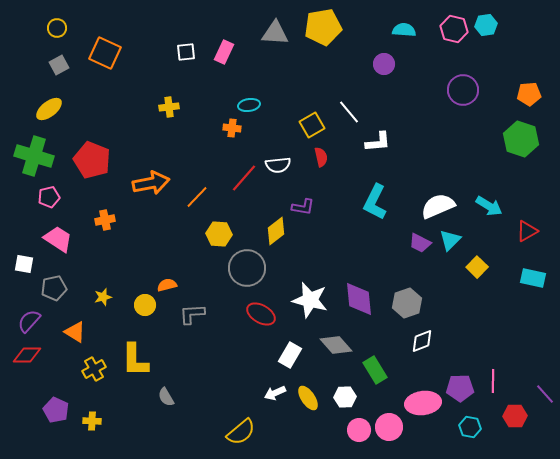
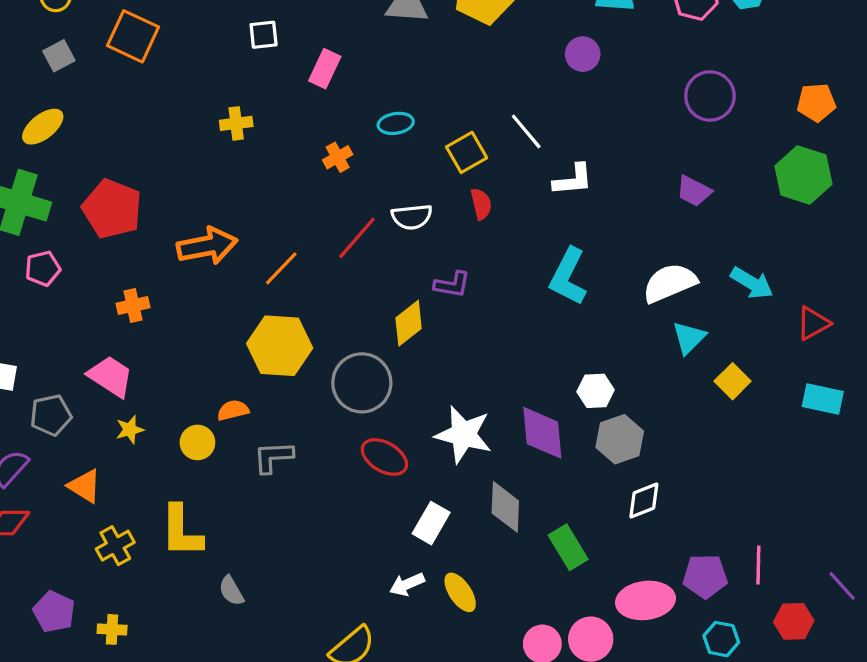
pink rectangle: (224, 52) -> (325, 69), moved
cyan ellipse: (249, 105) -> (396, 123), moved
orange cross: (232, 128) -> (338, 157), turned -36
yellow hexagon: (219, 234) -> (280, 346), moved, size x1.5
pink trapezoid: (58, 239) -> (110, 376), moved
purple trapezoid: (420, 243) -> (694, 191), moved
gray diamond: (336, 345) -> (505, 507), turned 44
white hexagon: (345, 397) -> (596, 391), moved

